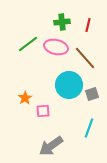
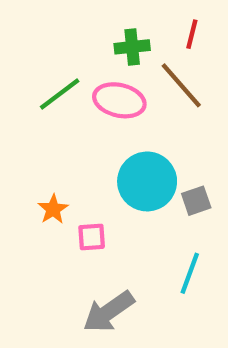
red line: (88, 25) -> (192, 34), moved
brown line: (85, 58) -> (181, 85), moved

